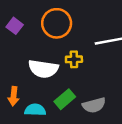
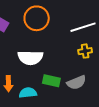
yellow cross: (74, 59) -> (85, 51), moved
green rectangle: (65, 99) -> (51, 81), turned 60

